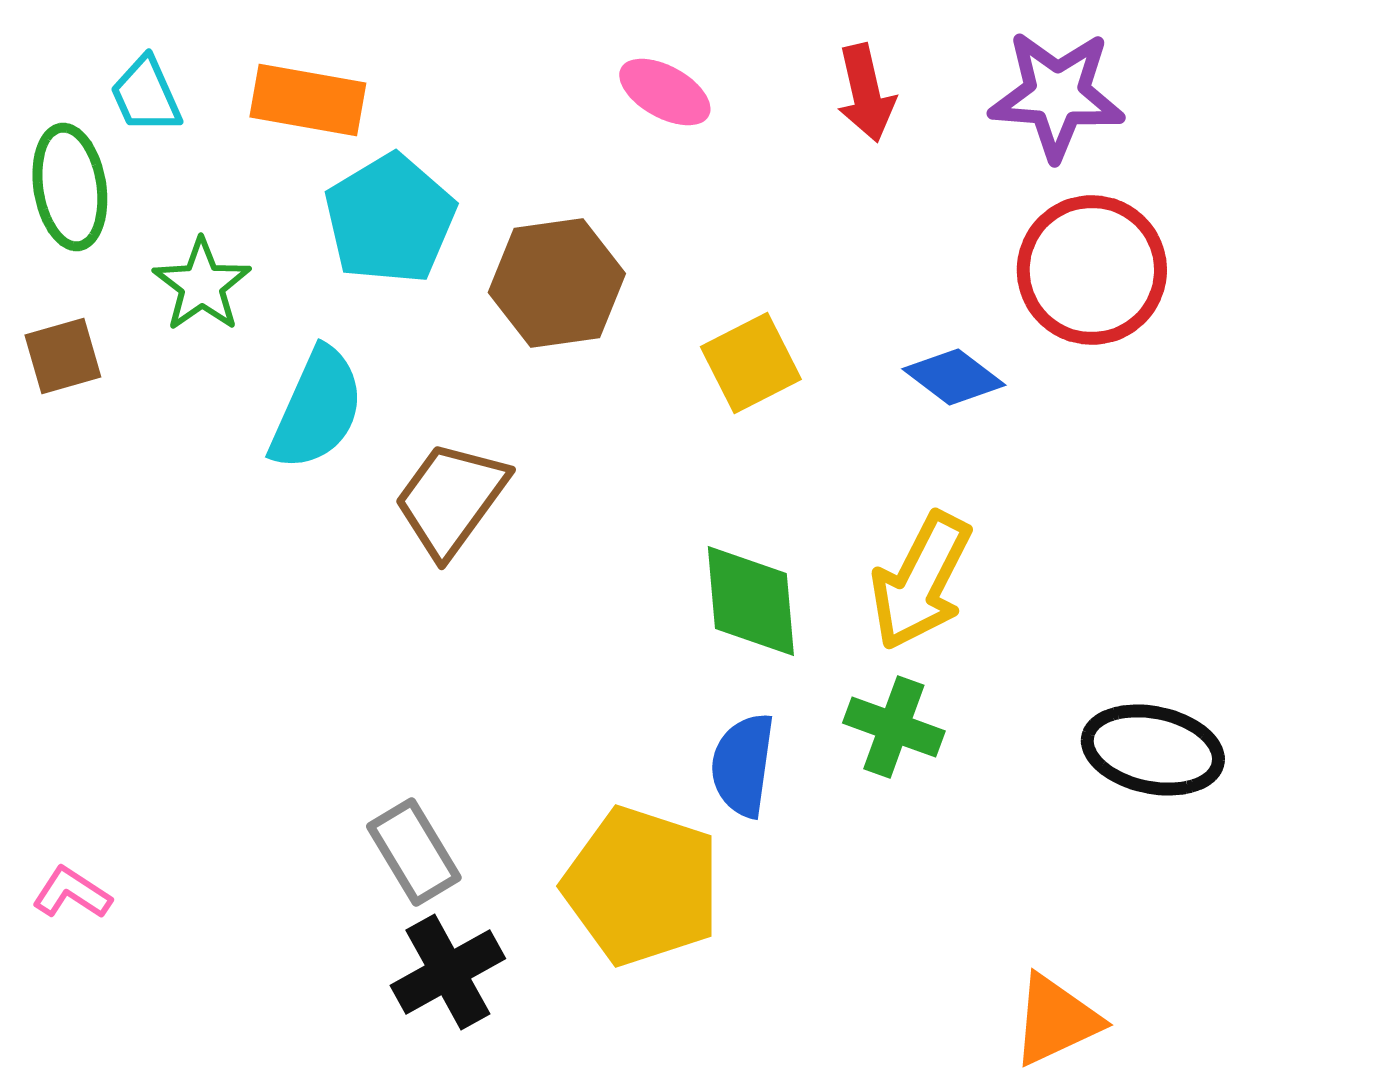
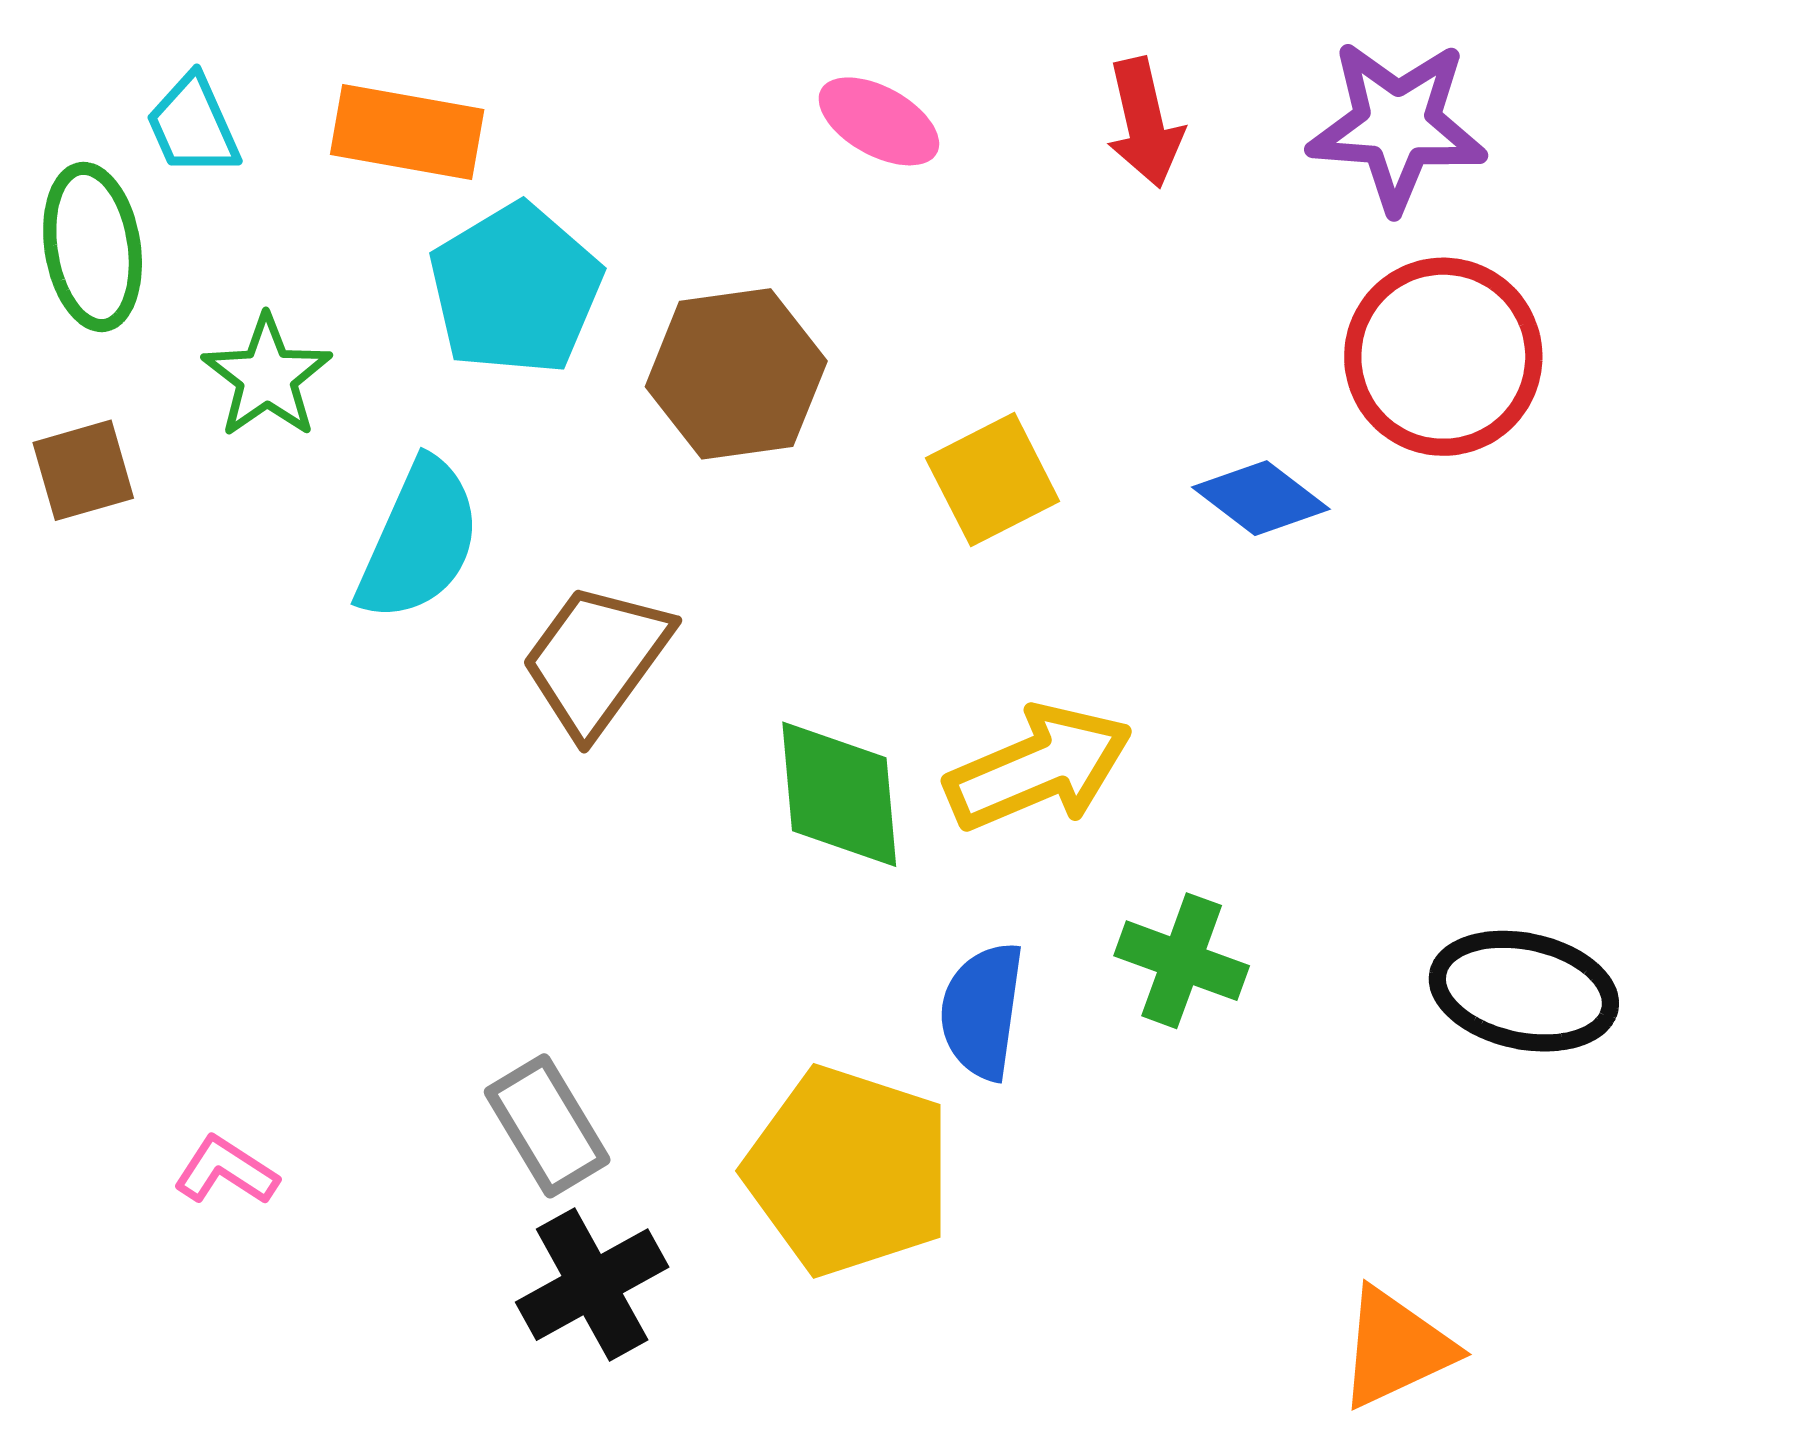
yellow arrow: (921, 581) -> (1039, 768), moved, turned -140
green diamond: (751, 601) -> (839, 794), moved
pink L-shape: (72, 893) -> (226, 1171), moved

